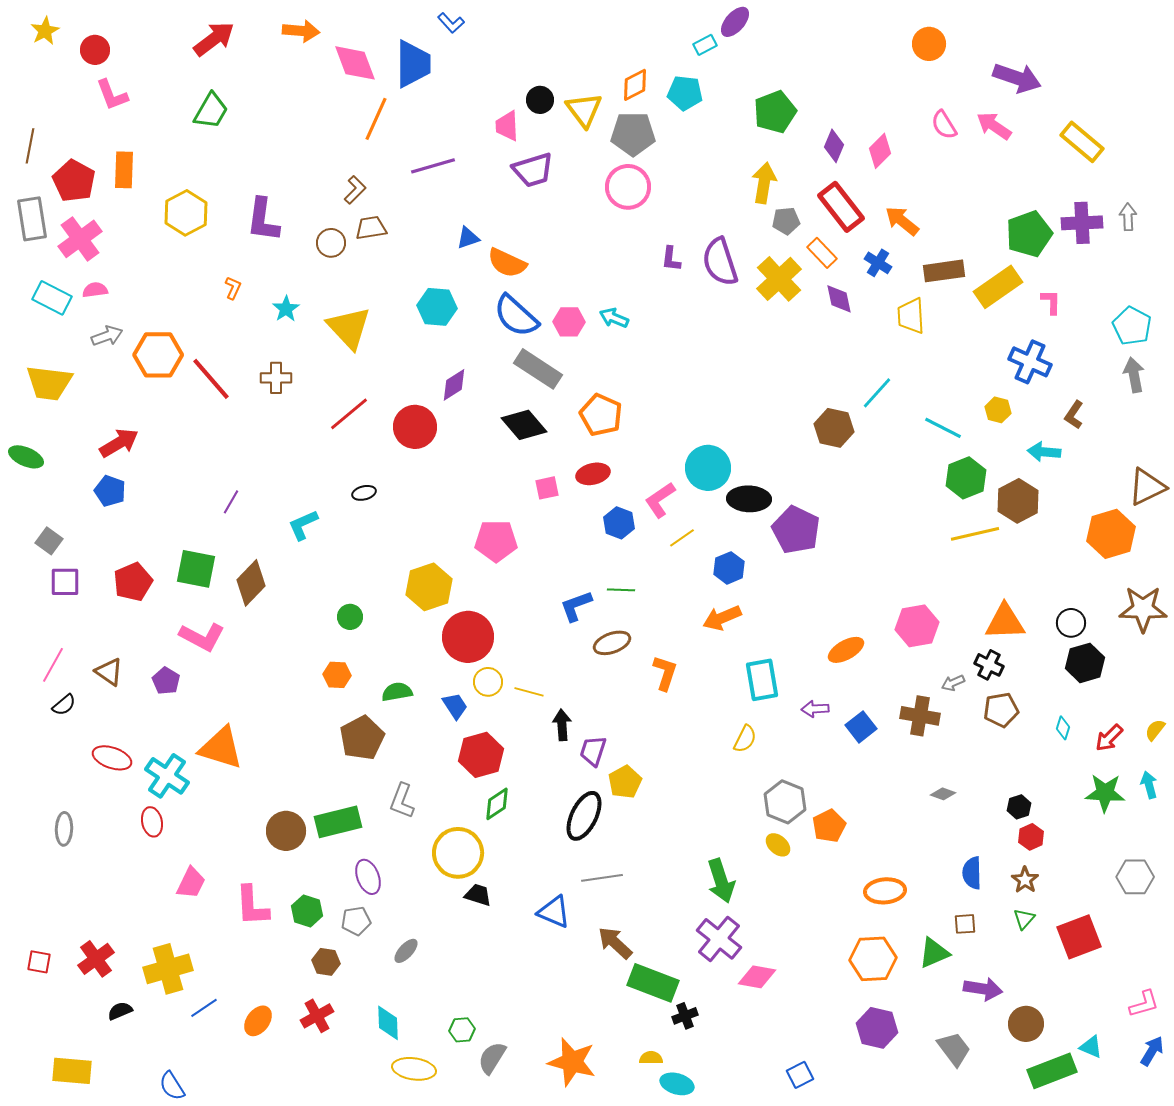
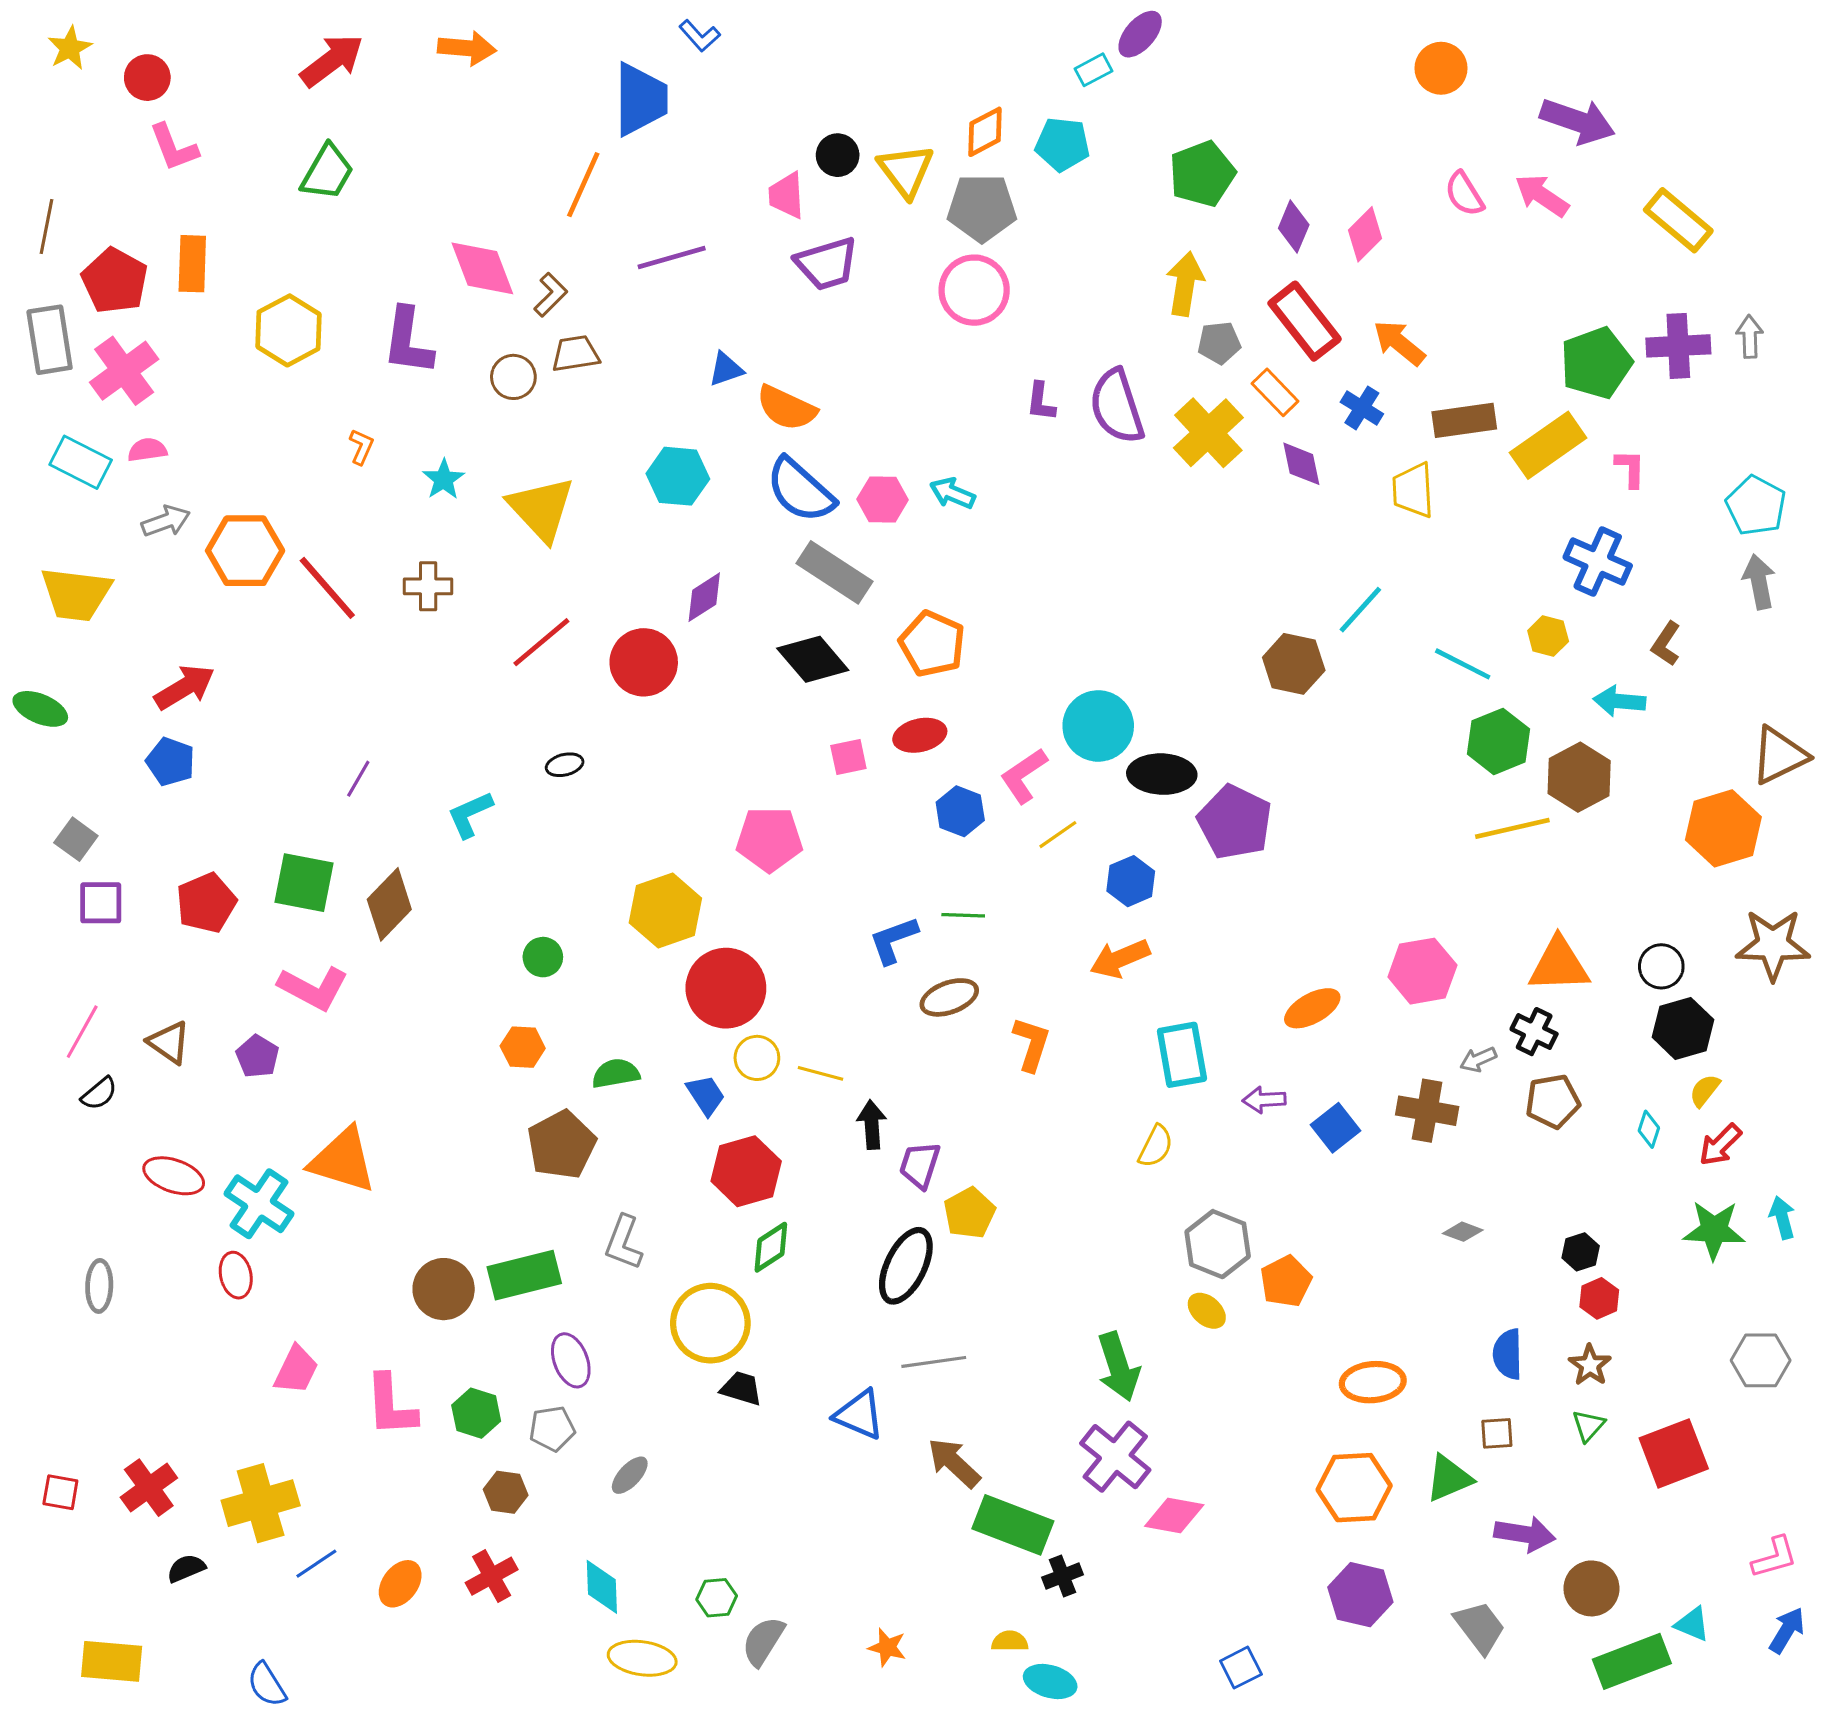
pink diamond: (355, 63) -> (482, 268), moved
yellow semicircle: (1155, 730) -> (1705, 1090), moved
orange star: (572, 1062) -> (887, 1647), size x0.5

